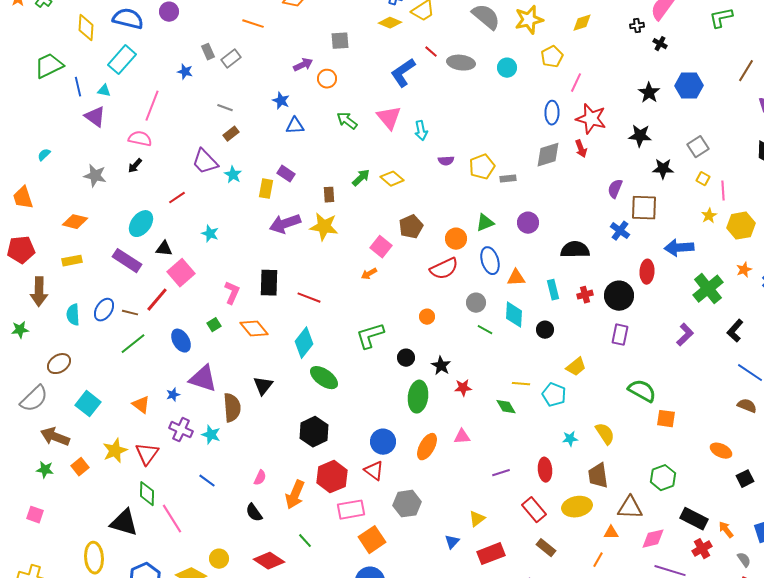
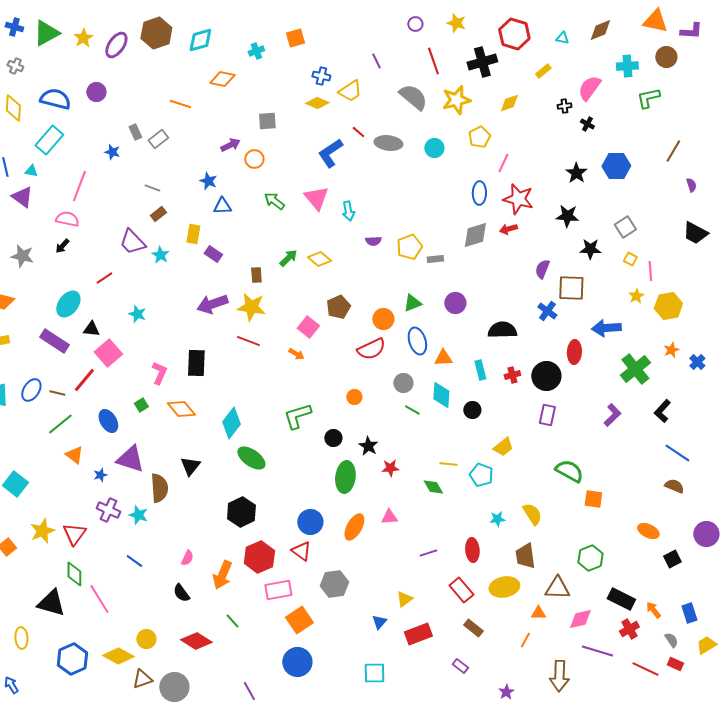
red arrow: (581, 149) -> (508, 229), turned 96
yellow rectangle: (266, 189) -> (193, 234), moved
orange arrow: (369, 274) -> (296, 354), turned -119
red line: (309, 298) -> (248, 341), moved
orange triangle: (141, 405) -> (74, 455), moved
yellow ellipse: (94, 558) -> (21, 638), size x0.7

